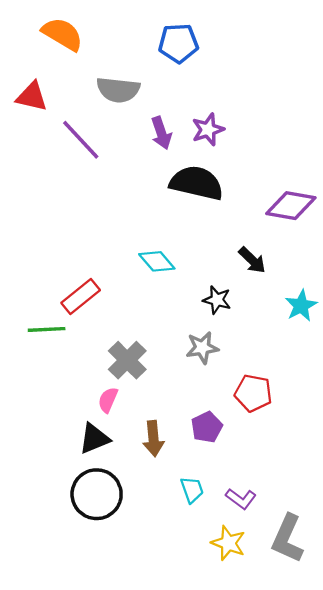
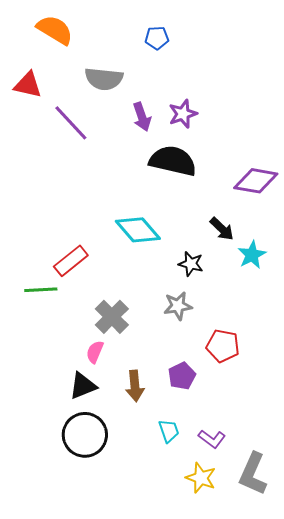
blue pentagon: (178, 43) -> (157, 38), size x0.7
cyan diamond: (157, 261) -> (138, 230), size x1.4
cyan star: (301, 306) -> (252, 255), moved

